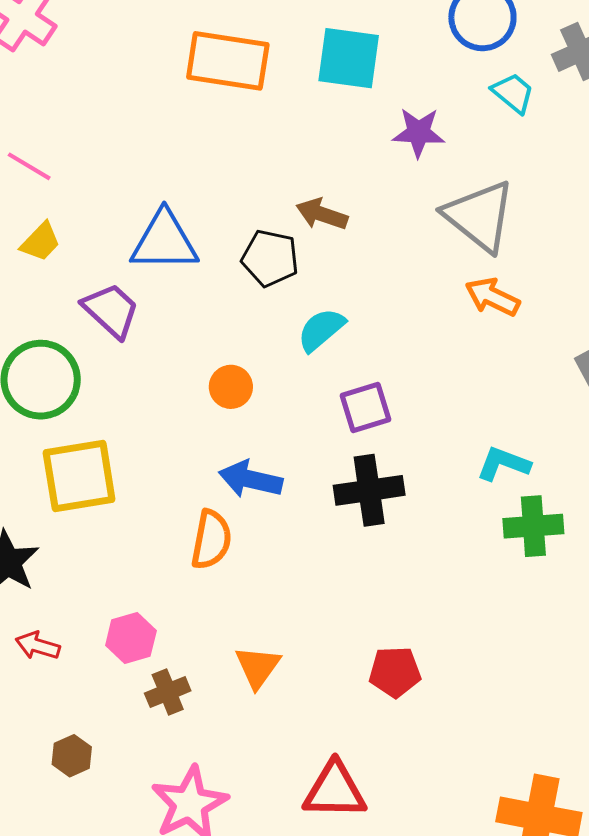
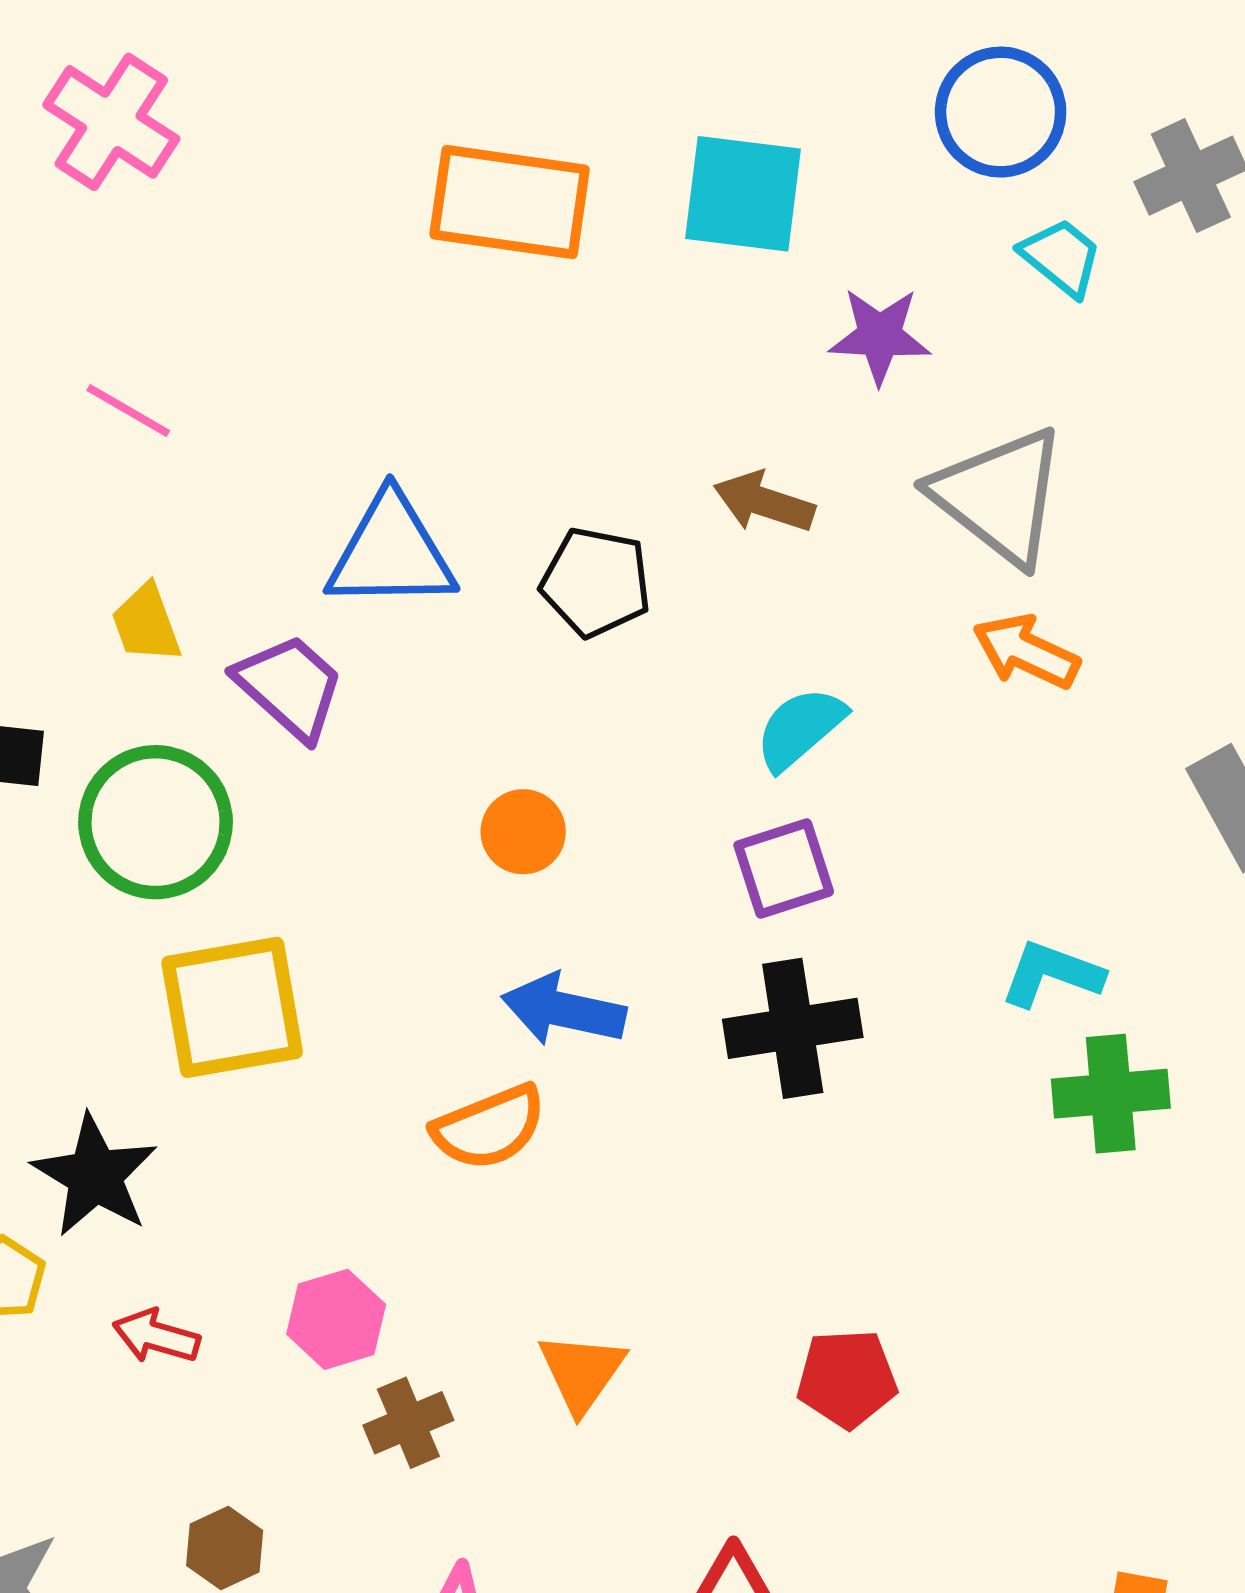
brown arrow: (322, 214) -> (764, 502), moved
yellow trapezoid: (41, 242) -> (146, 623), moved, turned 117
cyan semicircle: (321, 330) -> (800, 728), moved
orange semicircle: (211, 540) -> (489, 1127), turned 58

